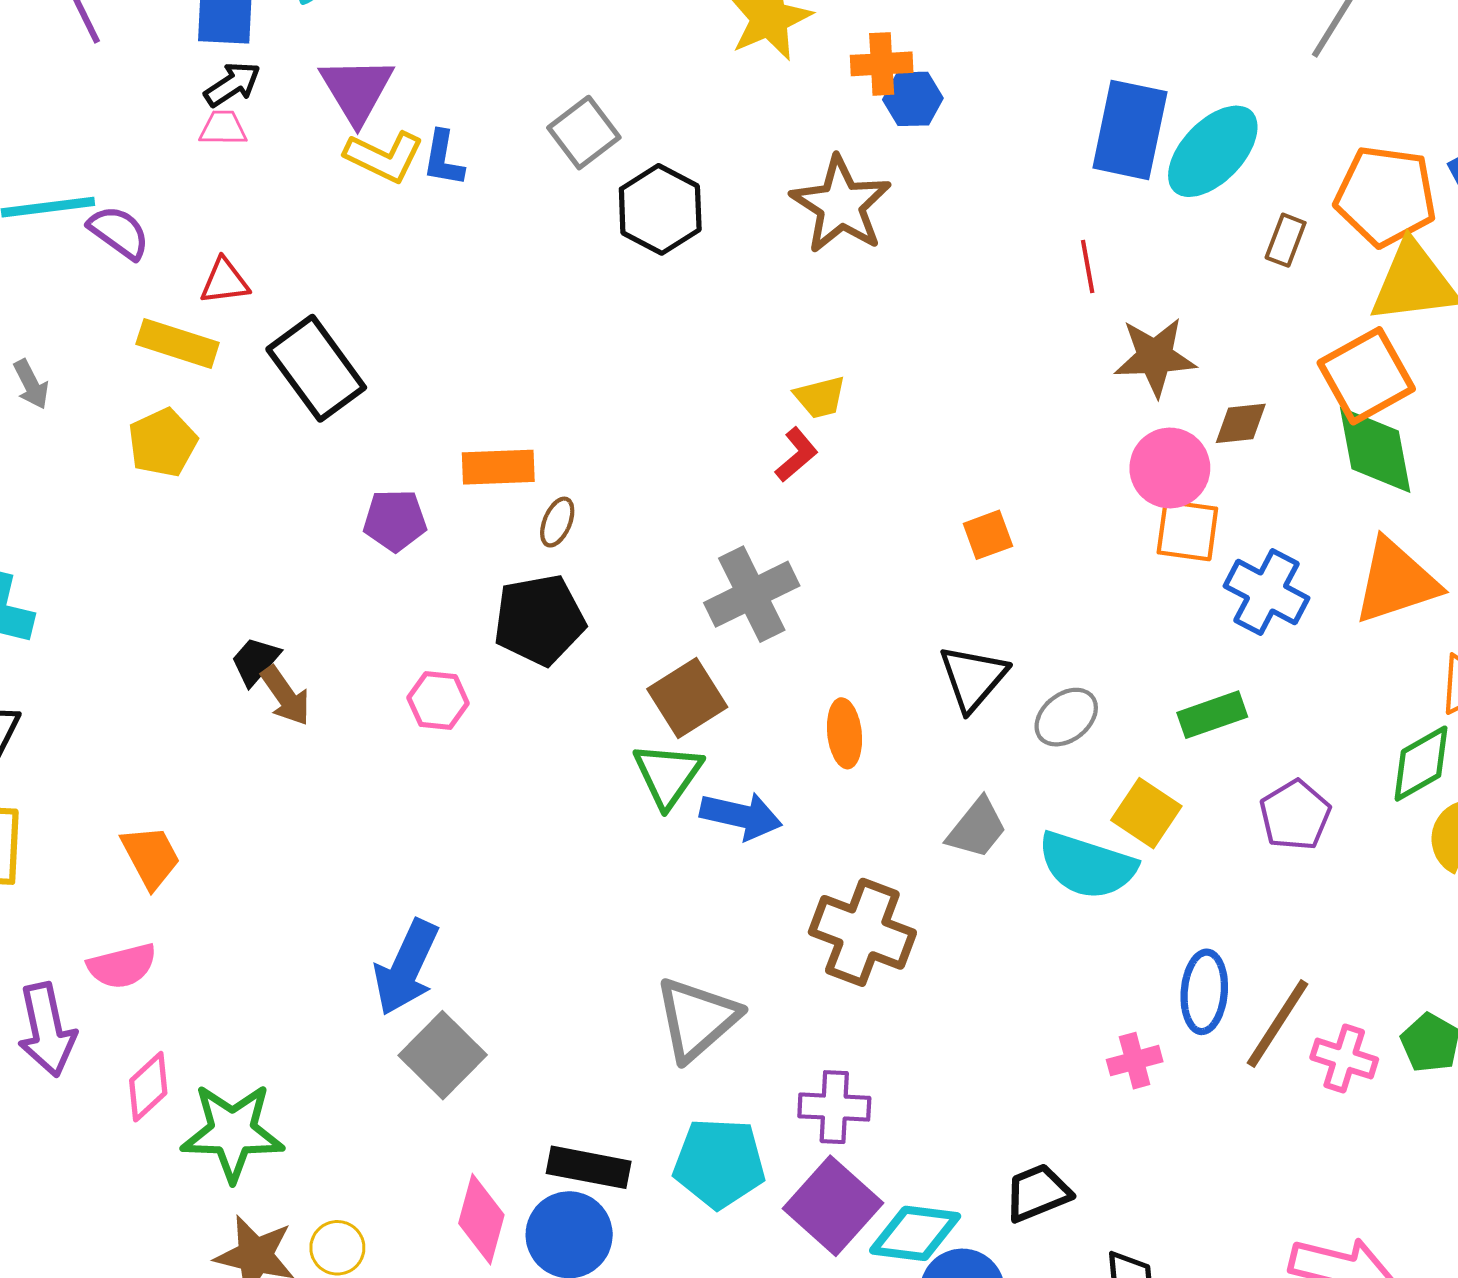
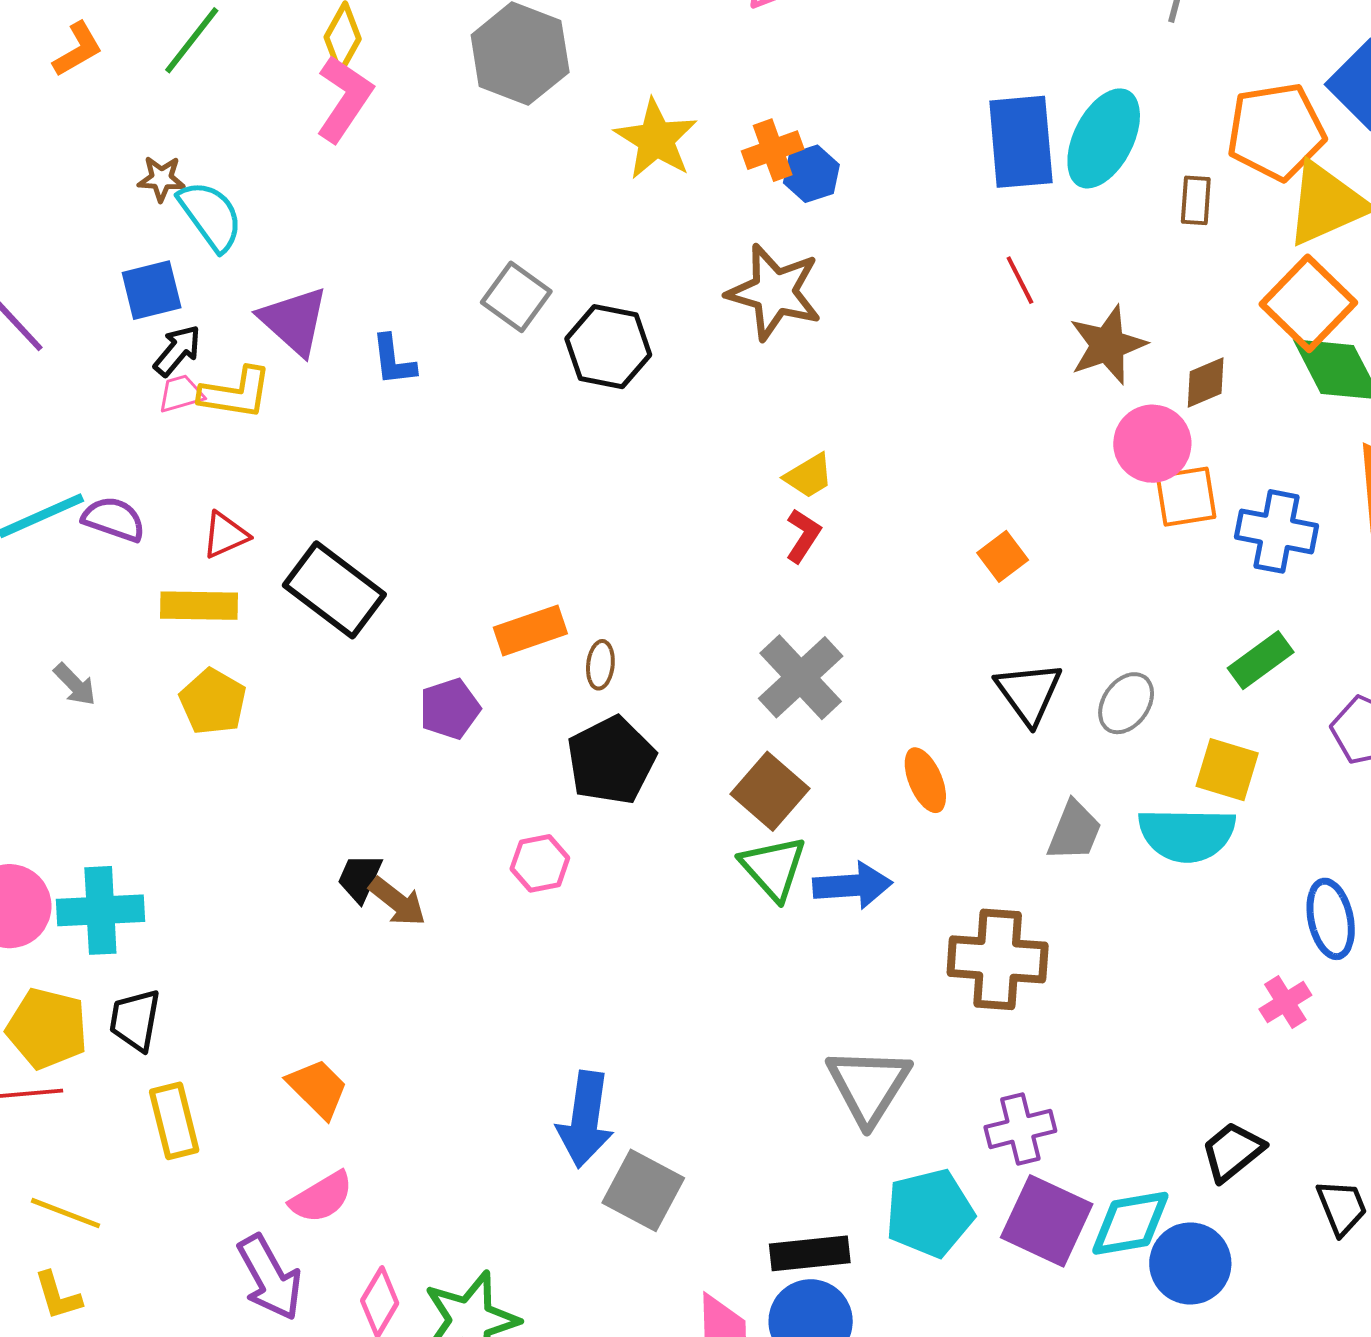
yellow L-shape: (384, 157) -> (236, 393), moved

